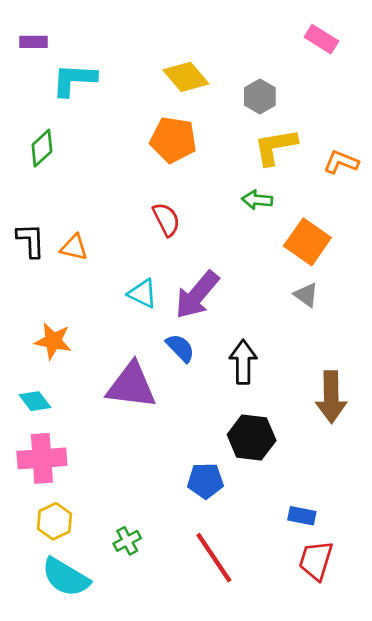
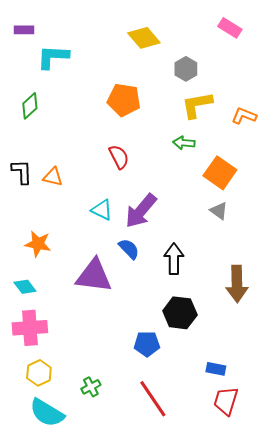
yellow diamond: (186, 77) -> (144, 38), moved

